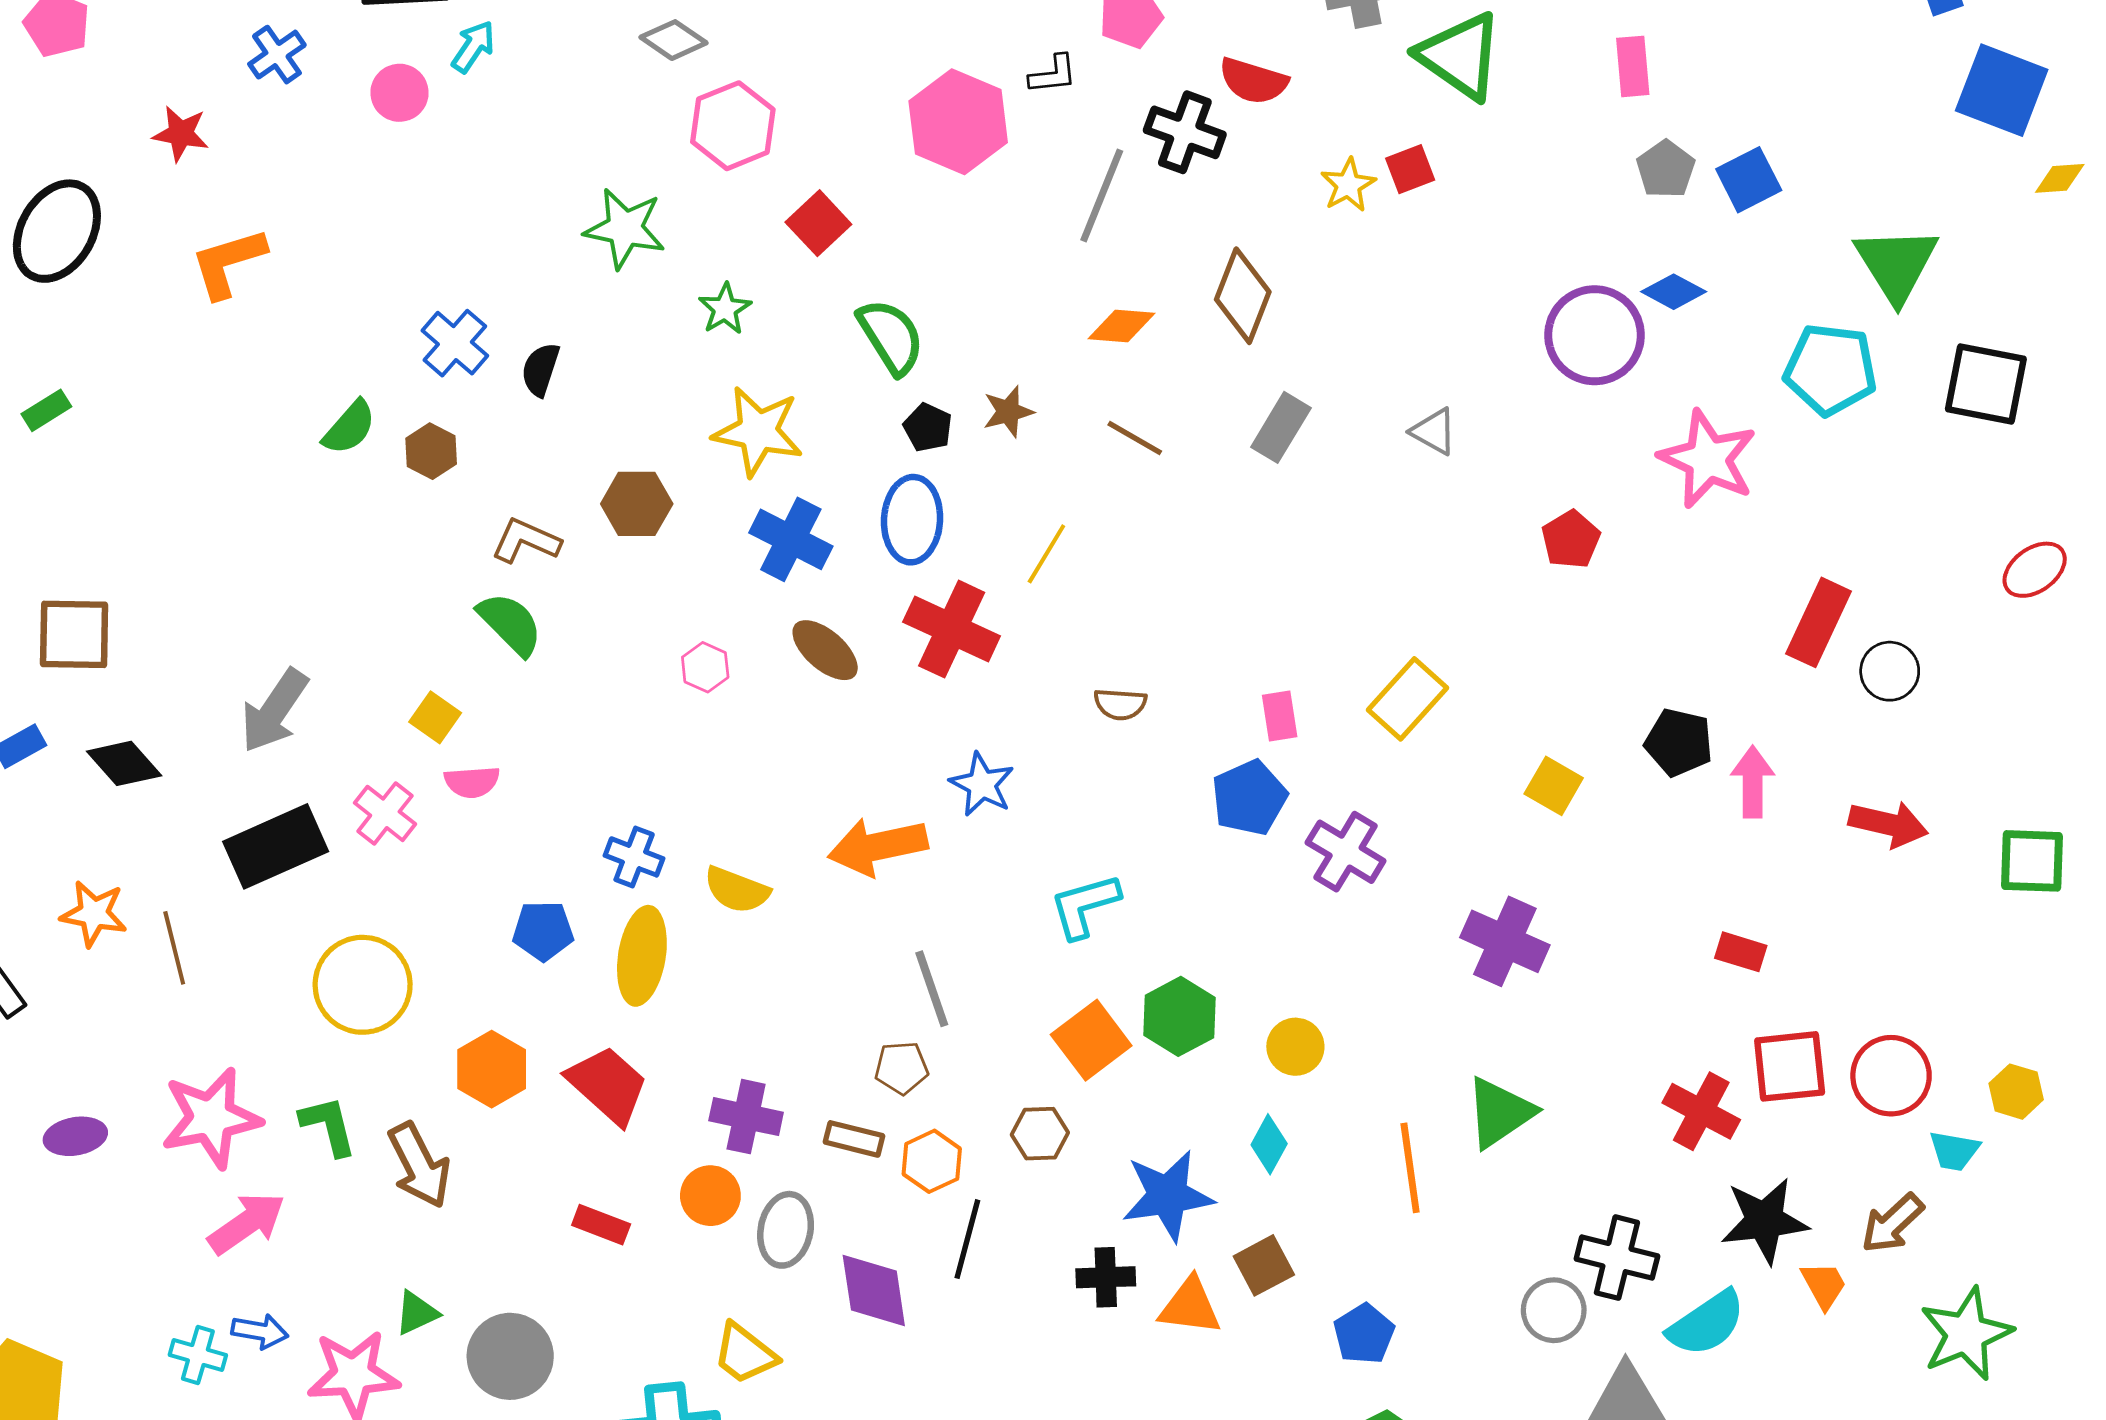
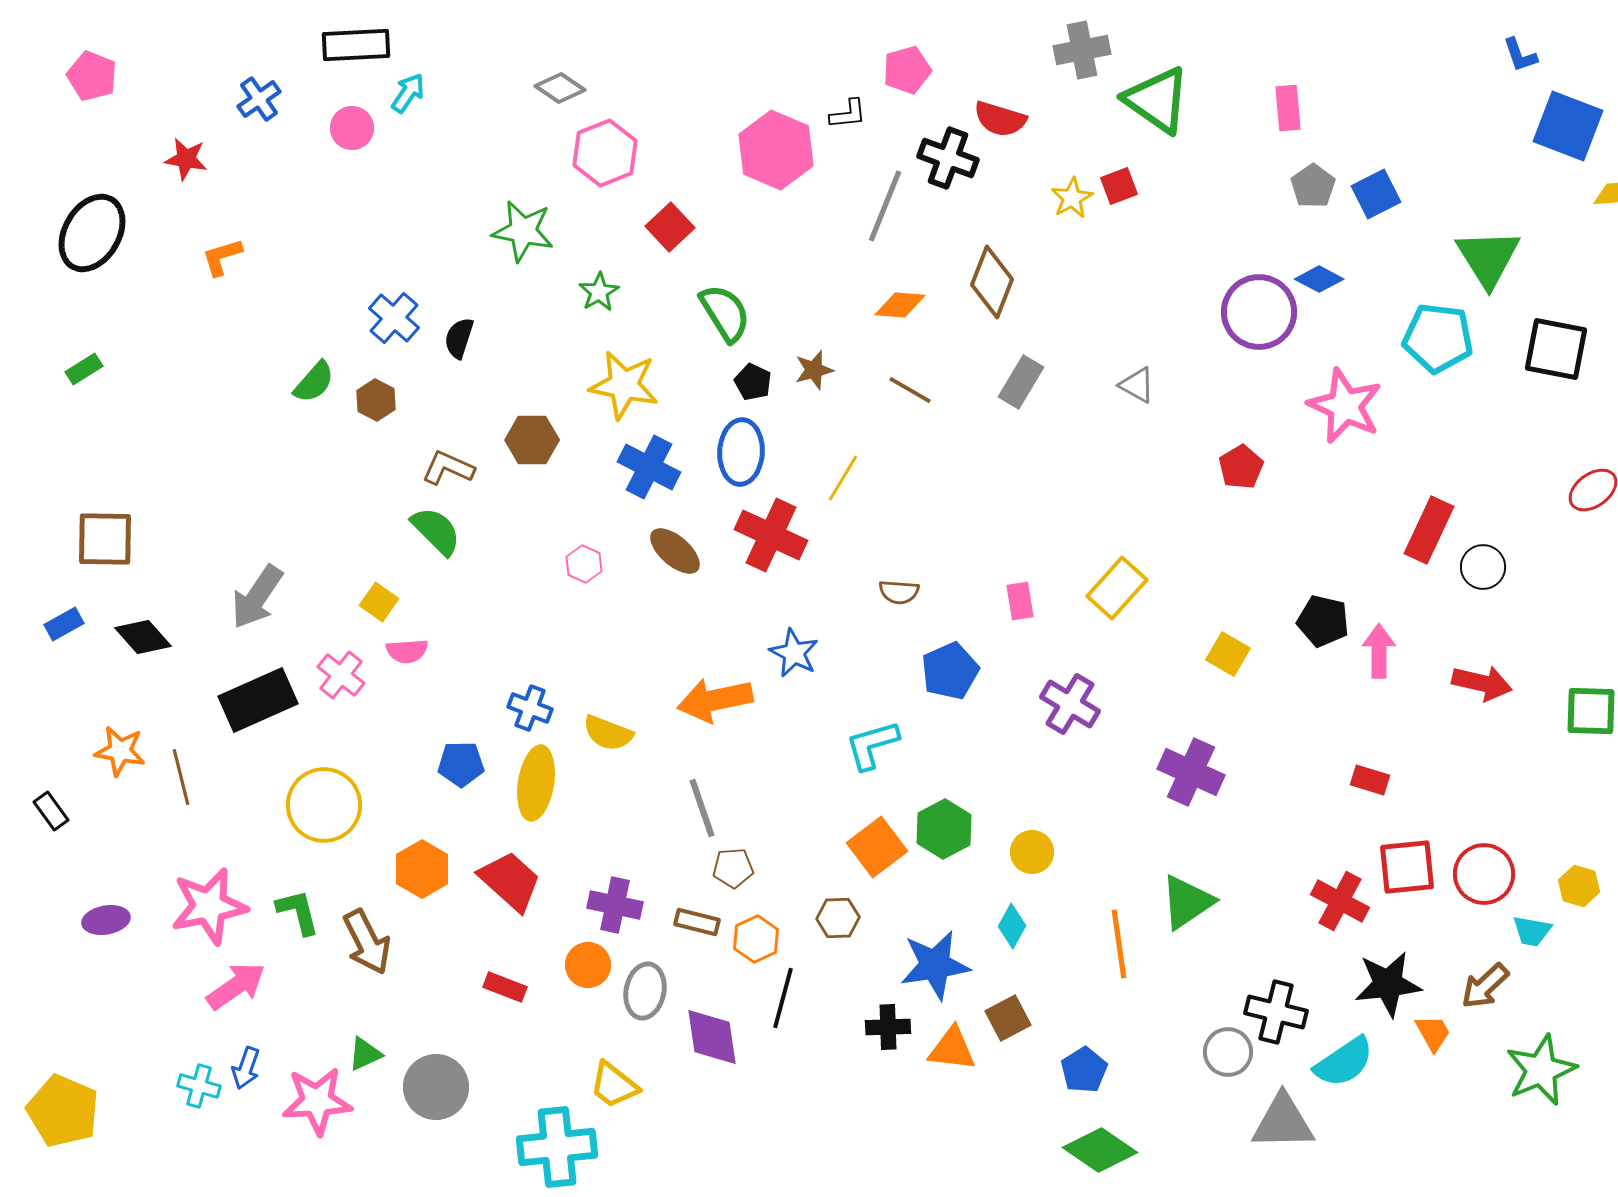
orange L-shape: (228, 263) -> (222, 257), size x0.7
blue pentagon: (1249, 798) -> (950, 671), moved
gray line: (932, 989) -> (702, 808), moved
blue arrow: (260, 1331) -> (246, 1068), turned 99

